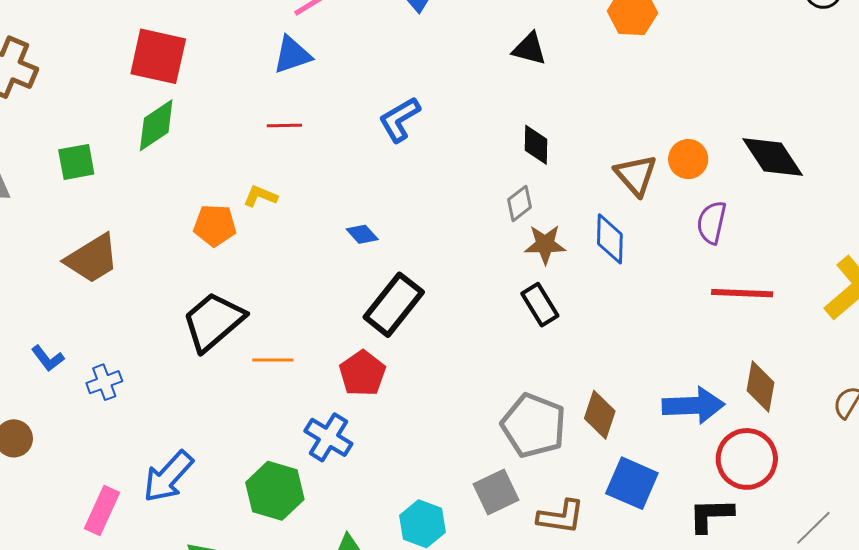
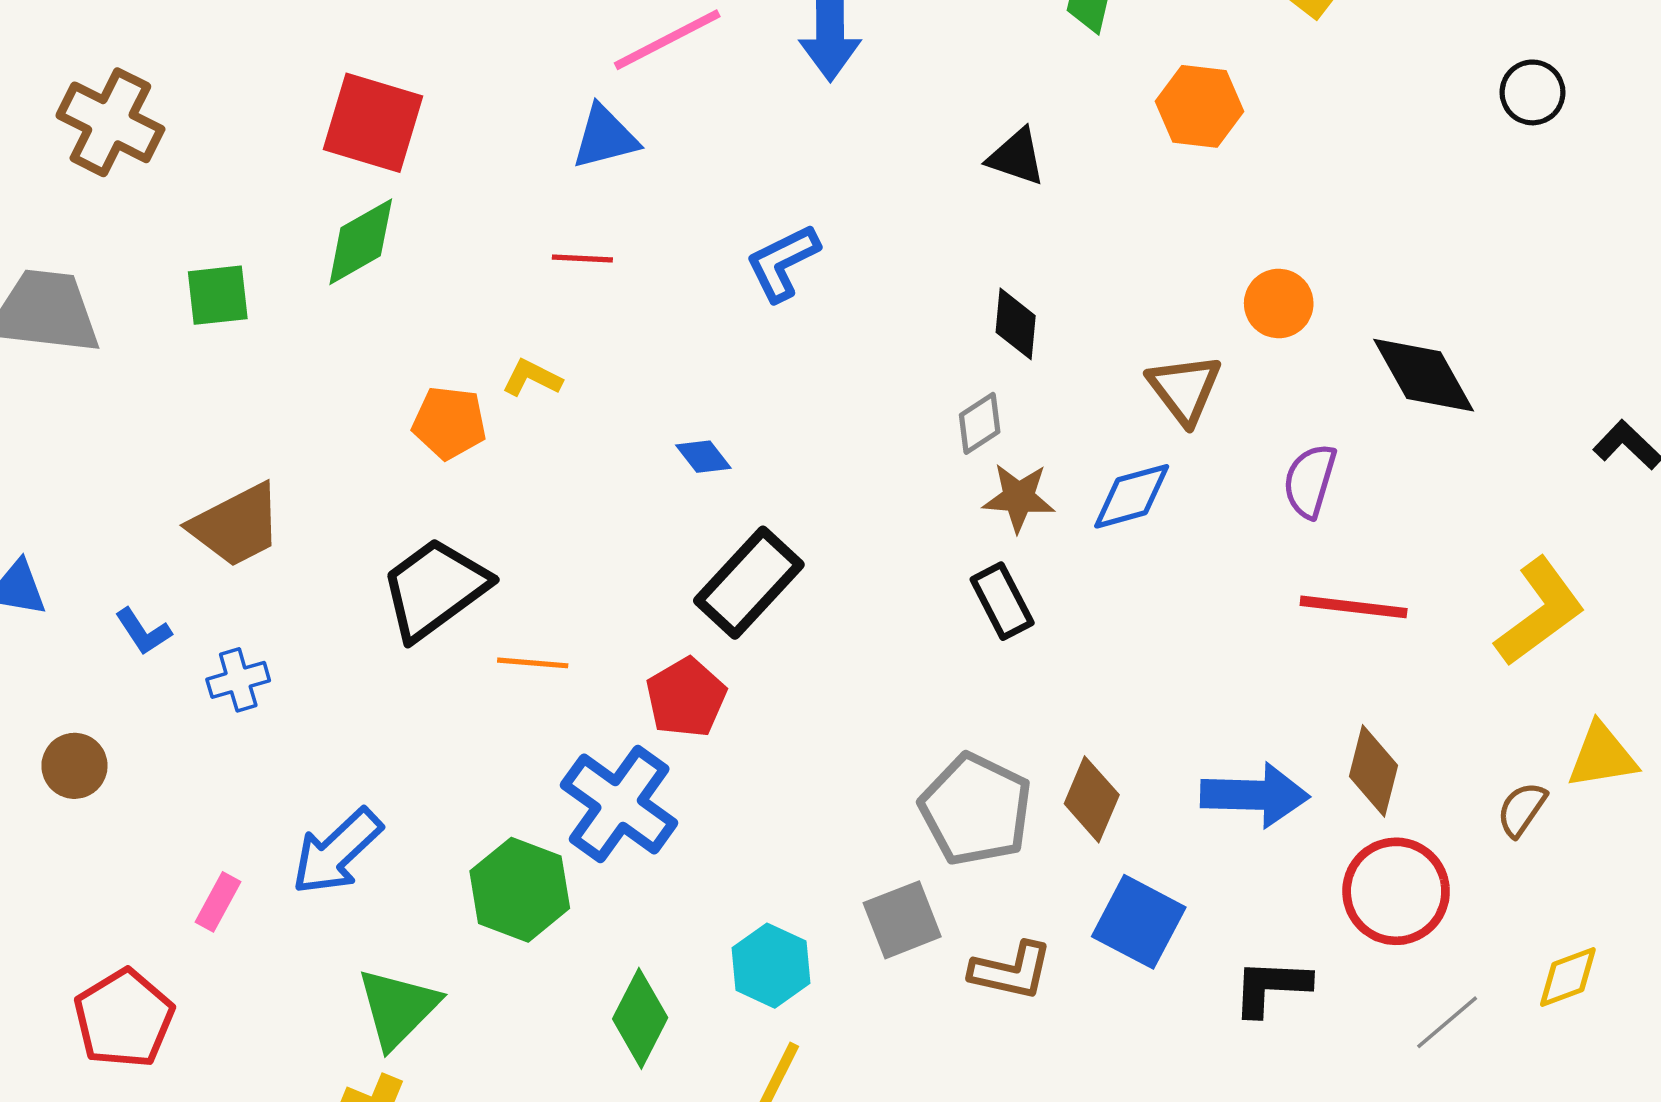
orange circle: (688, 159) -> (1279, 304), moved
blue diamond: (610, 239) -> (1132, 496), turned 69
brown trapezoid: (92, 259) -> (236, 525), moved
blue cross: (328, 437) -> (619, 804), size x1.4
red circle: (747, 459) -> (1396, 891), moved
pink rectangle: (102, 511) -> (218, 902), size x0.7

